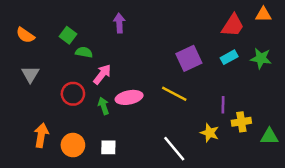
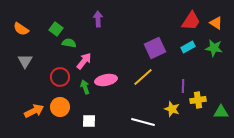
orange triangle: (263, 14) -> (216, 23), moved, turned 32
yellow line: (174, 94) -> (143, 77), turned -70
orange arrow: (41, 135) -> (34, 111), turned 54
orange circle: (73, 145) -> (60, 107), moved
white line: (174, 149) -> (143, 122), turned -35

